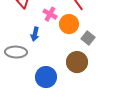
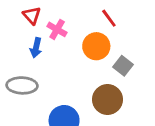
pink cross: (50, 14) -> (57, 29), moved
blue arrow: (35, 34) -> (36, 48), moved

